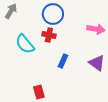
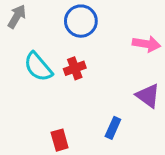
red cross: (49, 35) -> (75, 68), moved, turned -32
blue rectangle: (63, 61) -> (113, 128), moved

